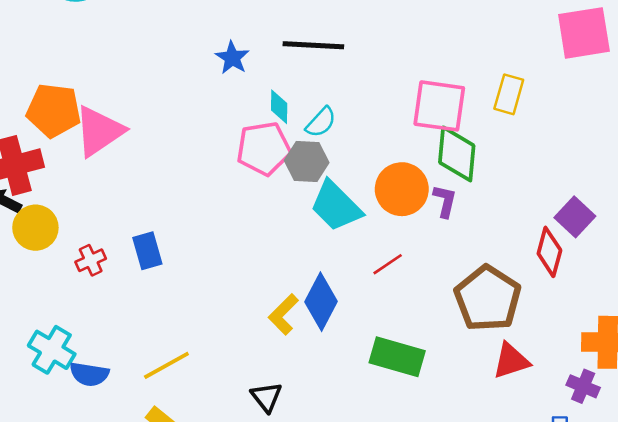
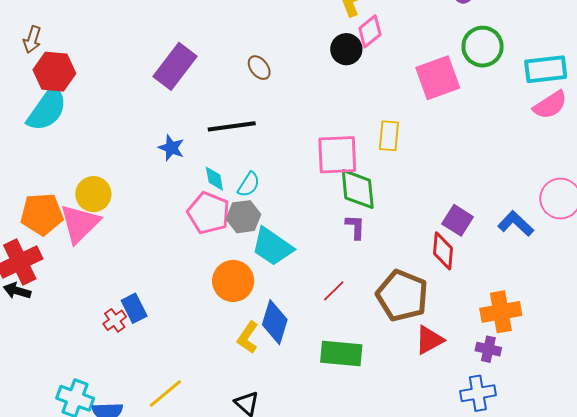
pink pentagon: (264, 148) -> (209, 213), turned -30
orange circle: (402, 189) -> (233, 281), moved
yellow circle: (35, 228) -> (93, 194), moved
red cross: (91, 260) -> (115, 320), moved
red line: (388, 264) -> (334, 291), moved

